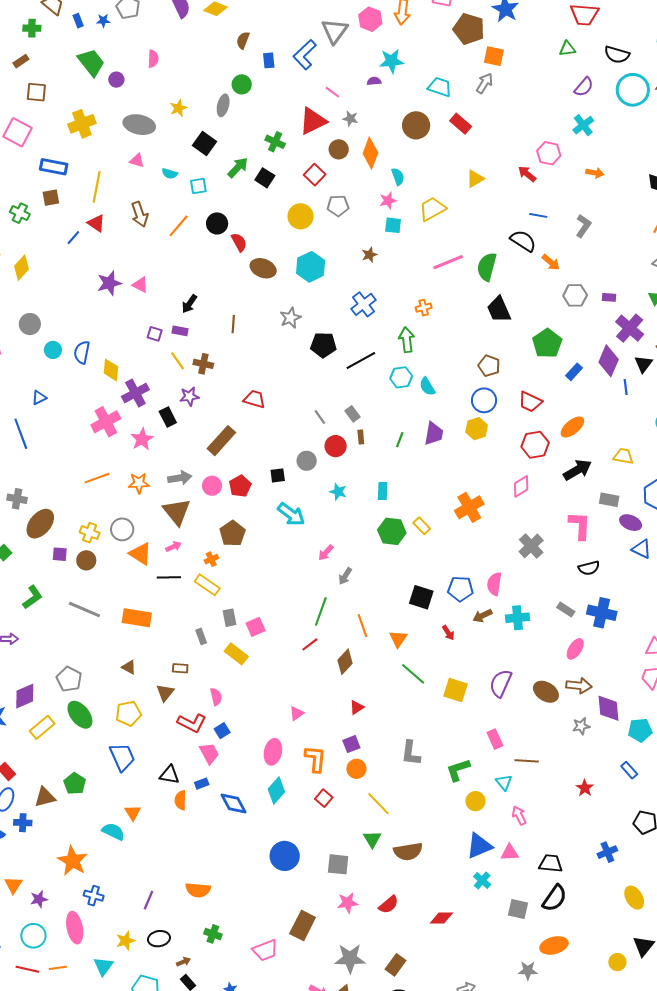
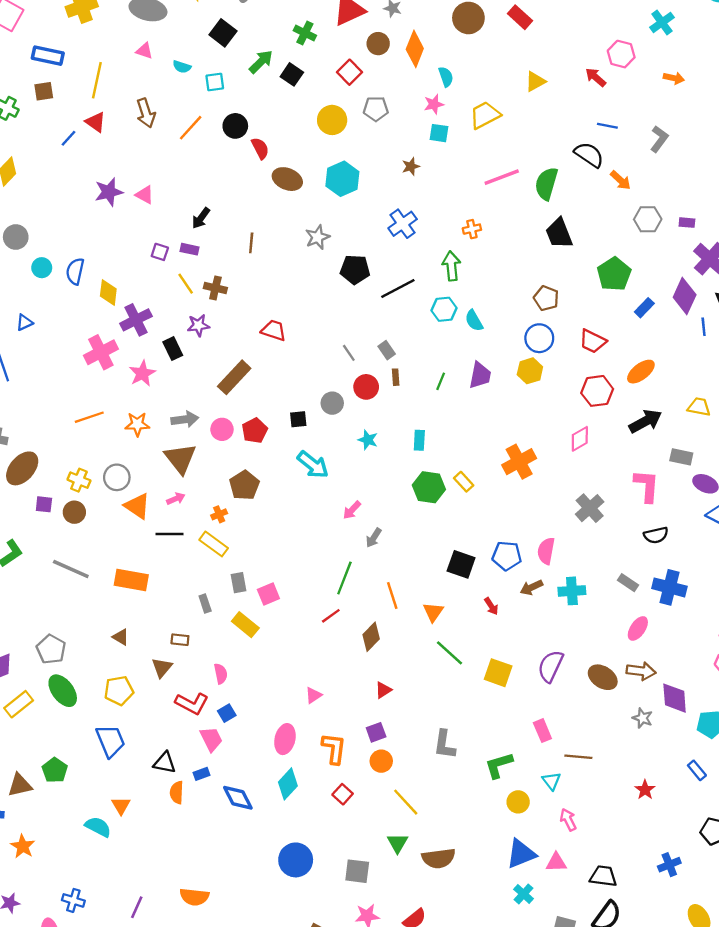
gray star: (581, 726) -> (642, 718), turned 30
orange star: (73, 861) -> (23, 846), moved, size x0.7

